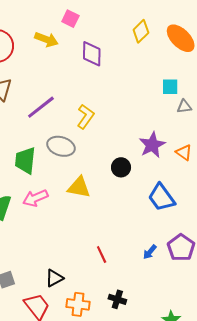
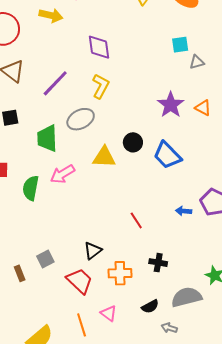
purple diamond: (92, 54) -> (99, 47), moved
gray ellipse: (61, 146) -> (81, 119), turned -36
black circle: (121, 167) -> (133, 142), moved
blue trapezoid: (162, 197) -> (167, 155), moved
blue arrow: (150, 252) -> (184, 211), turned 63

